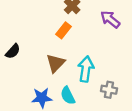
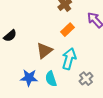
orange rectangle: (63, 30) -> (67, 30), moved
gray cross: (109, 90) -> (86, 79), turned 32

